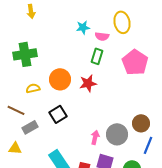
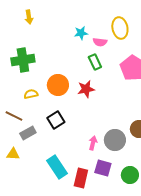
green rectangle: (97, 56) -> (95, 62), turned -42

